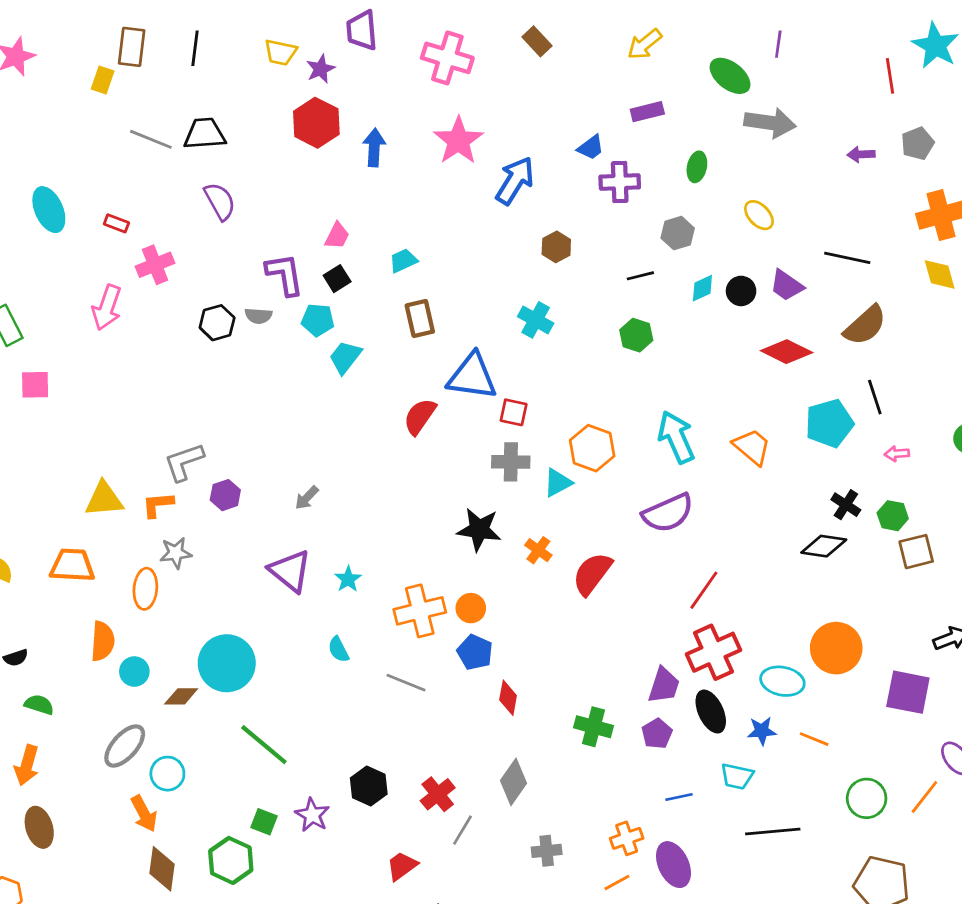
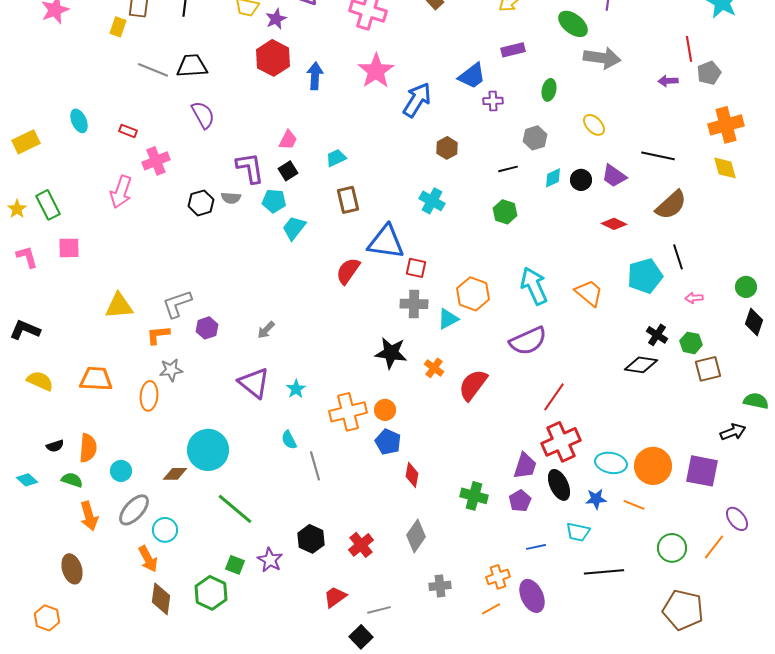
red line: (890, 76) -> (689, 49), moved
blue trapezoid: (591, 148) -> (472, 76), size x1.4
purple cross: (620, 182) -> (493, 101), size x0.7
cyan ellipse: (49, 210) -> (79, 121), size x0.7
red diamond: (787, 352) -> (614, 224), size x0.7
yellow triangle: (104, 499) -> (119, 306), moved
orange semicircle: (103, 641) -> (88, 448), moved
orange circle: (836, 648) -> (653, 466), moved
cyan circle: (134, 672) -> (121, 471), moved
gray line: (406, 683) -> (315, 466), moved, turned 52
orange arrow: (27, 765) -> (89, 516), moved, turned -32
gray line: (463, 830) -> (379, 610), moved, turned 45

